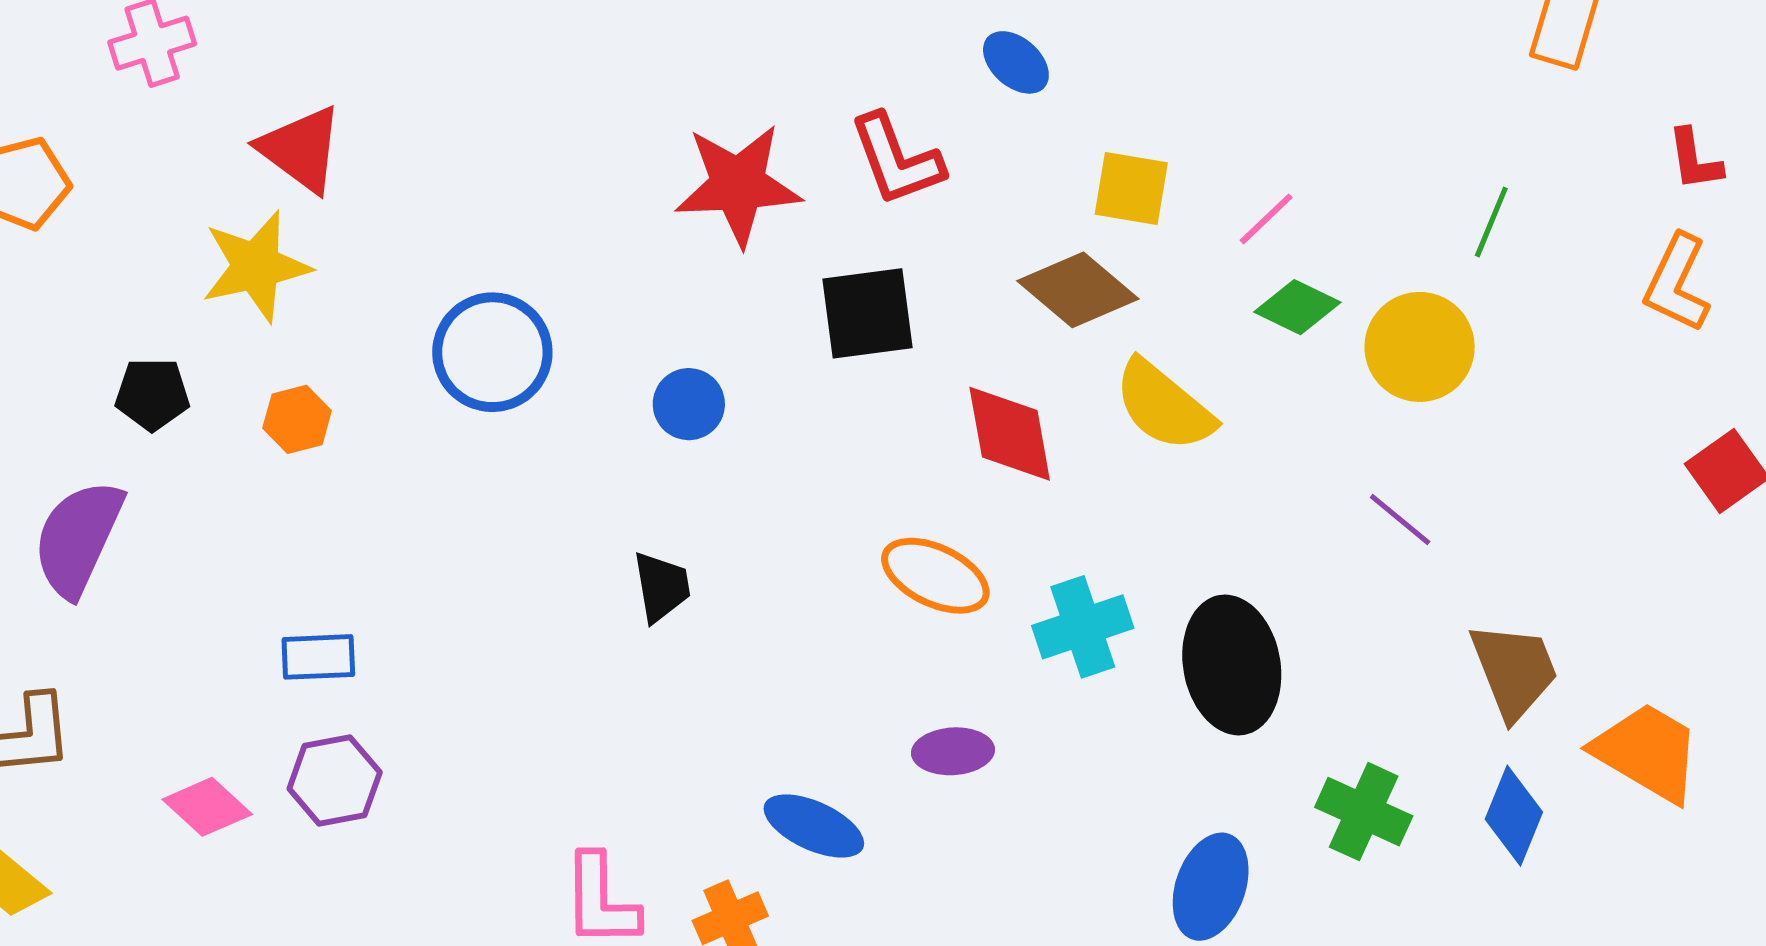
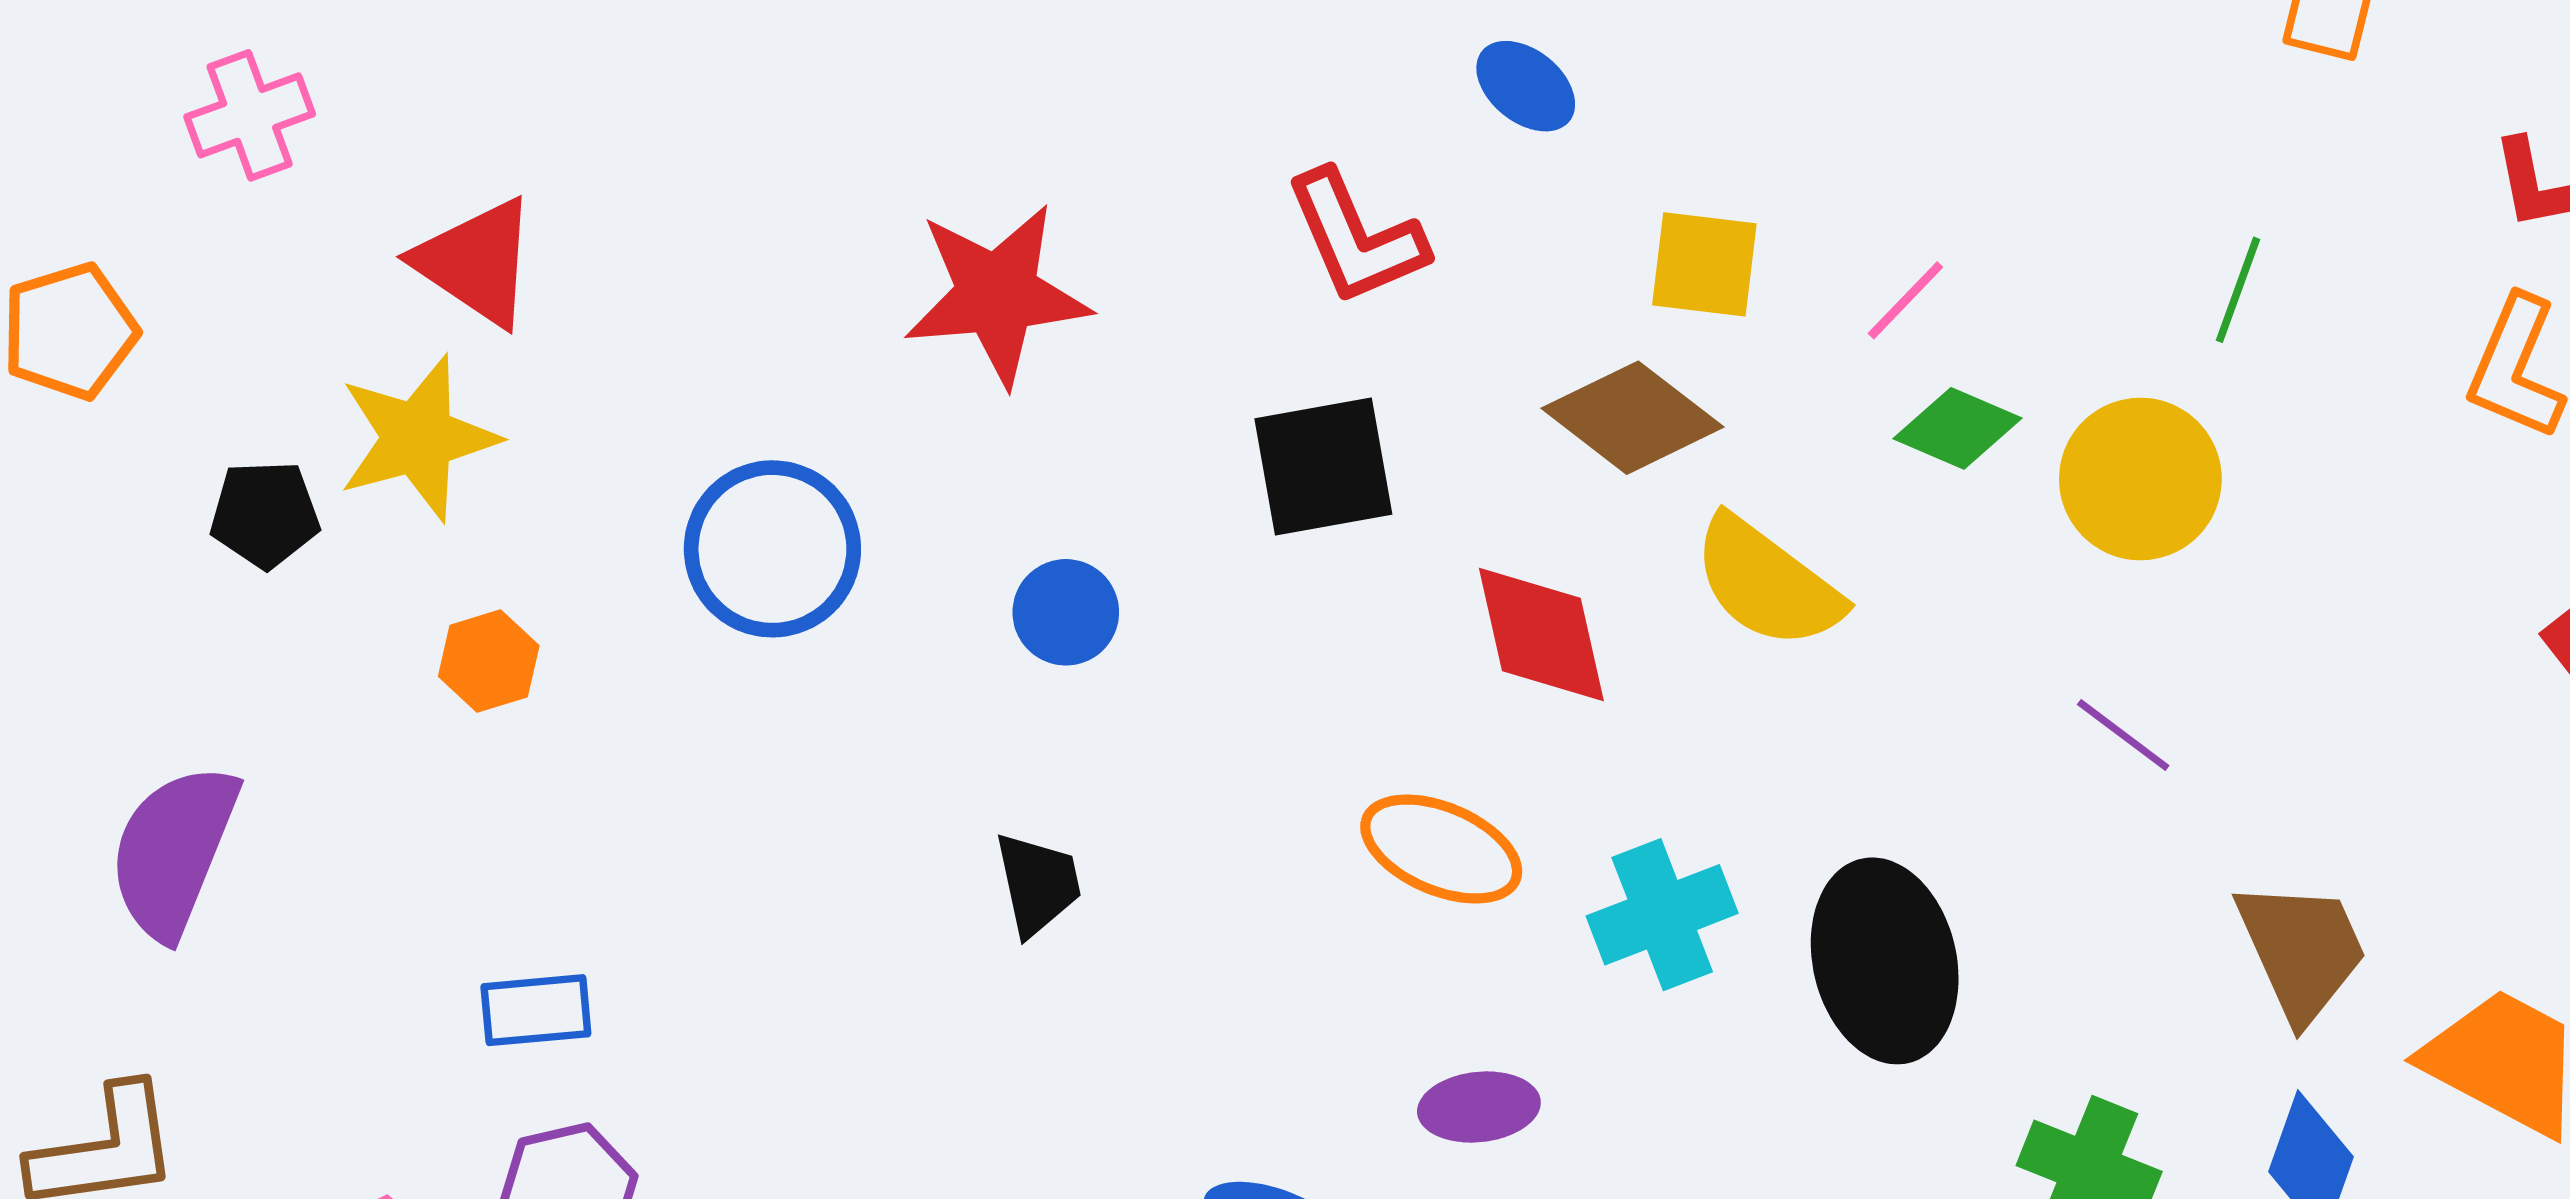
red star: (738, 185) -> (997, 294), moved
black pentagon: (152, 394) -> (265, 514), moved

